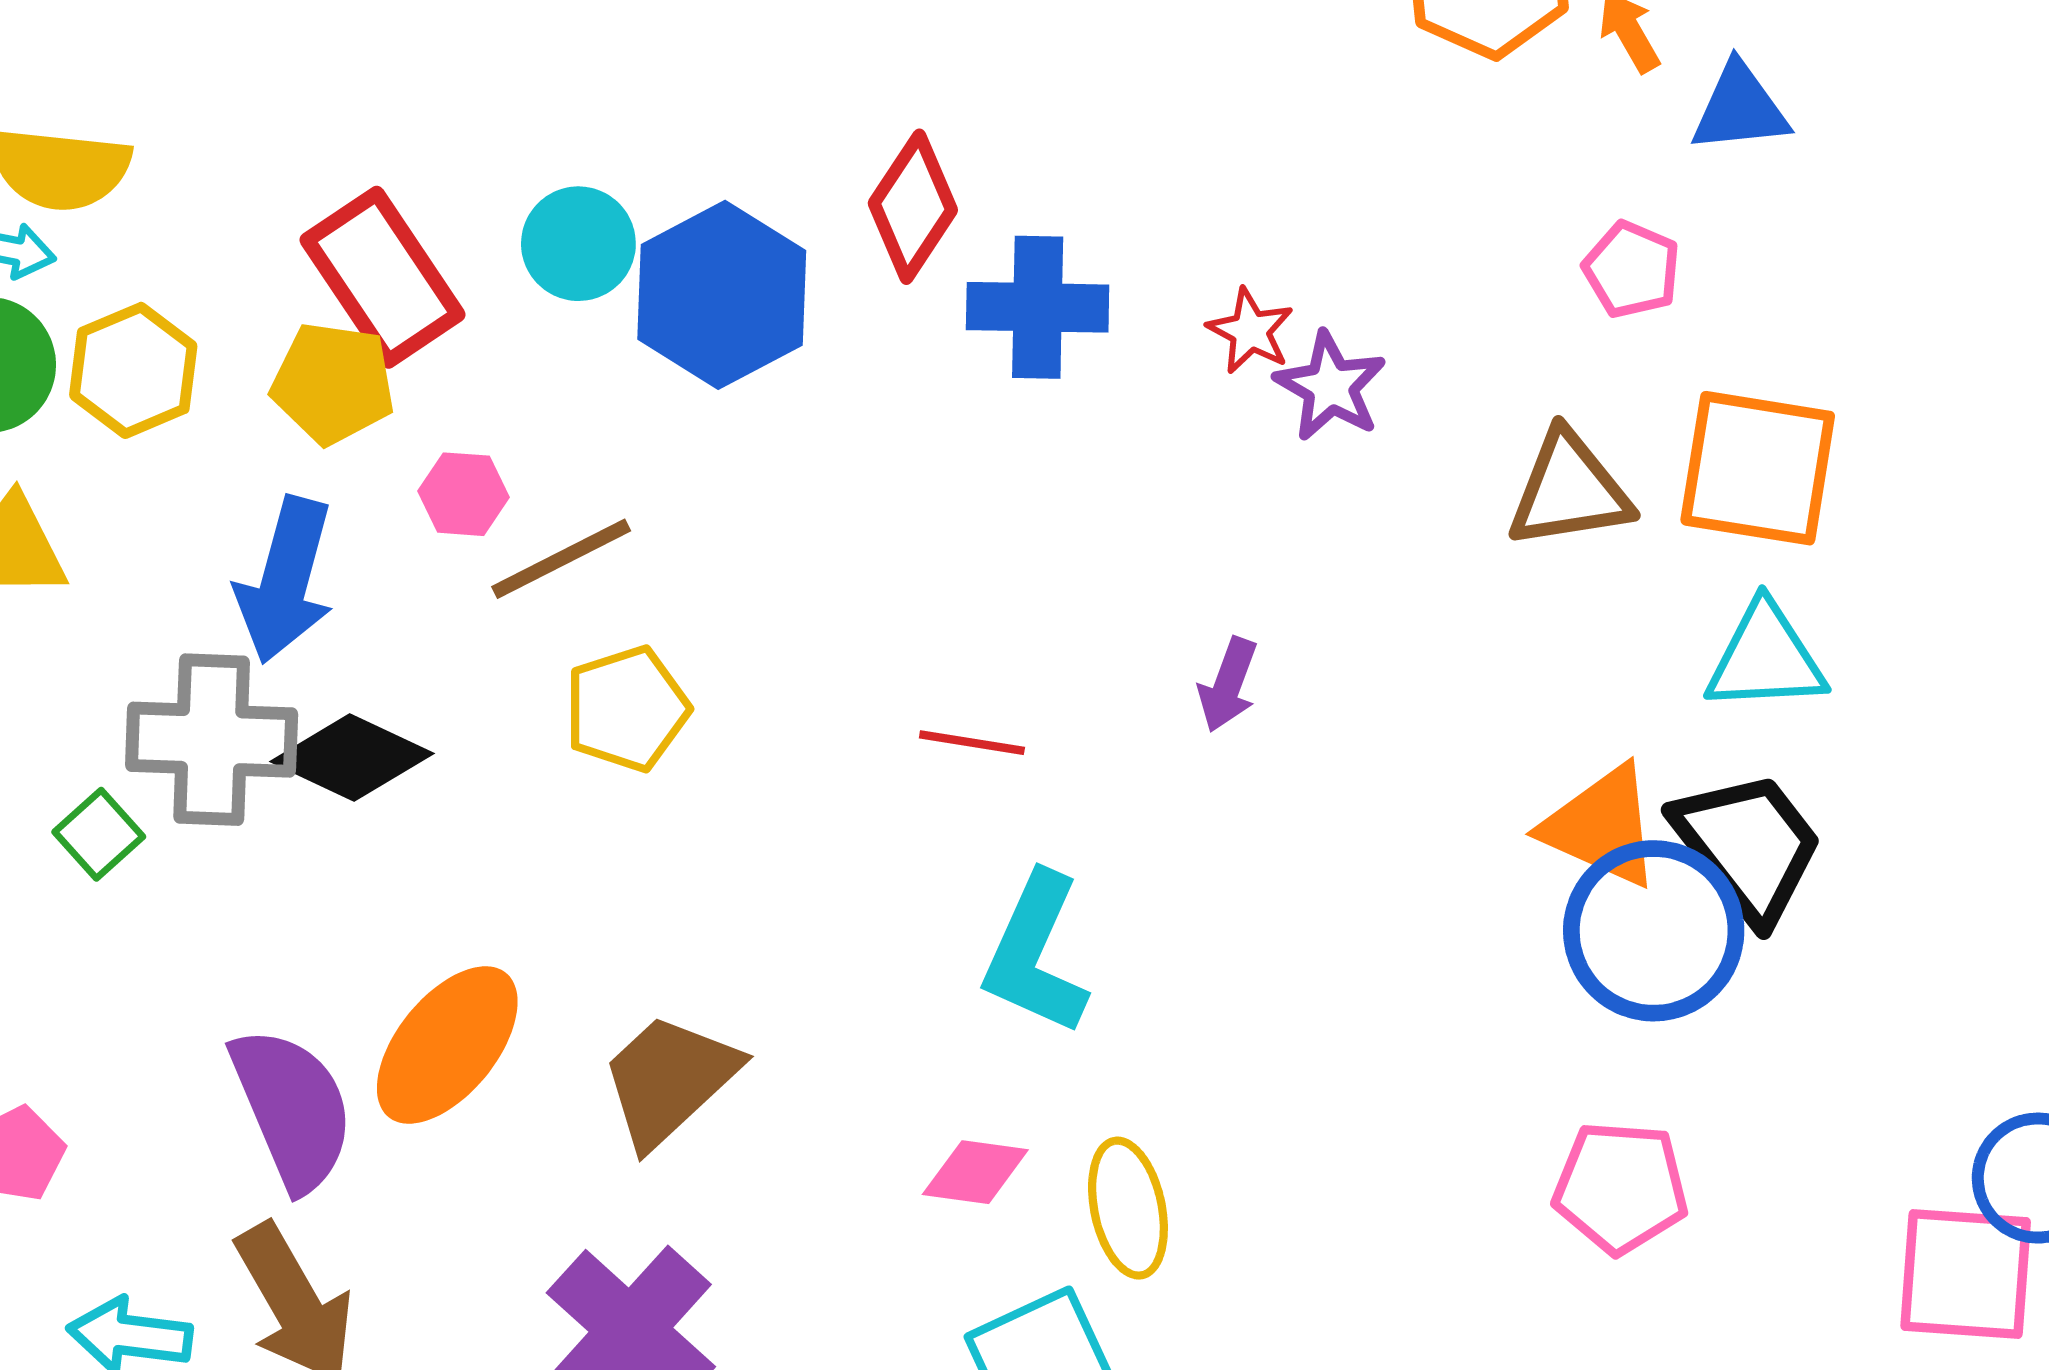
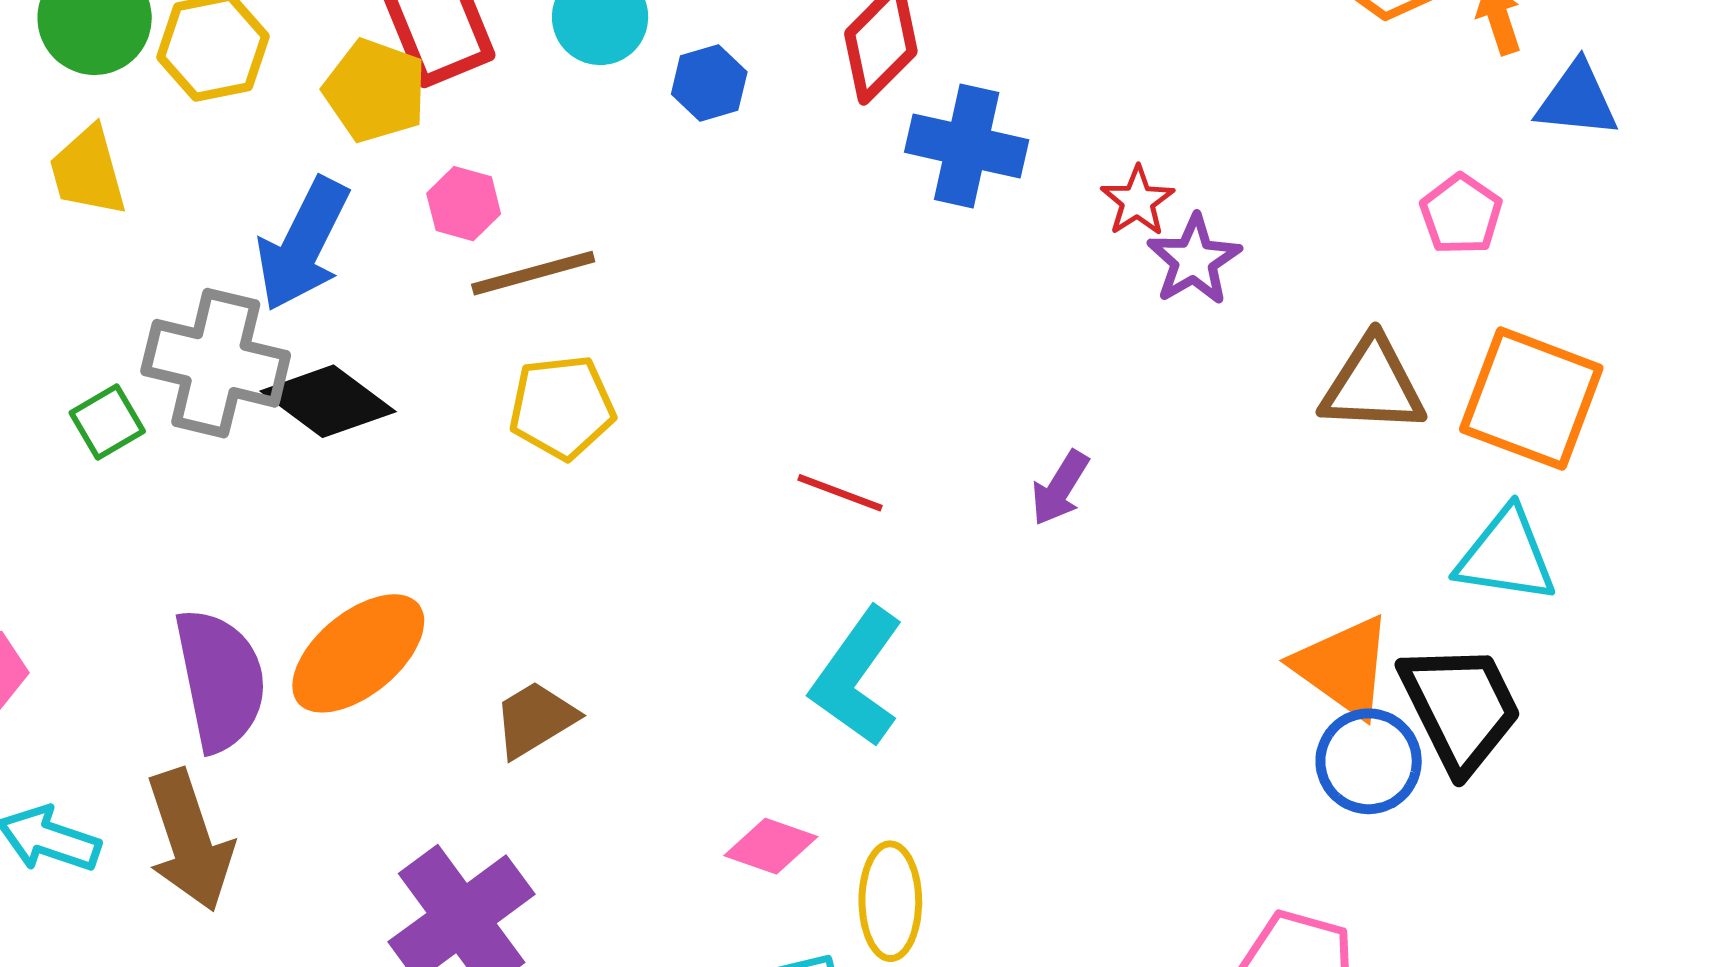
blue hexagon: (722, 295) -> (709, 83), size x0.5
blue circle: (1654, 931) -> (1369, 761), size x0.7
brown trapezoid: (669, 1080) -> (535, 719), size x0.7

